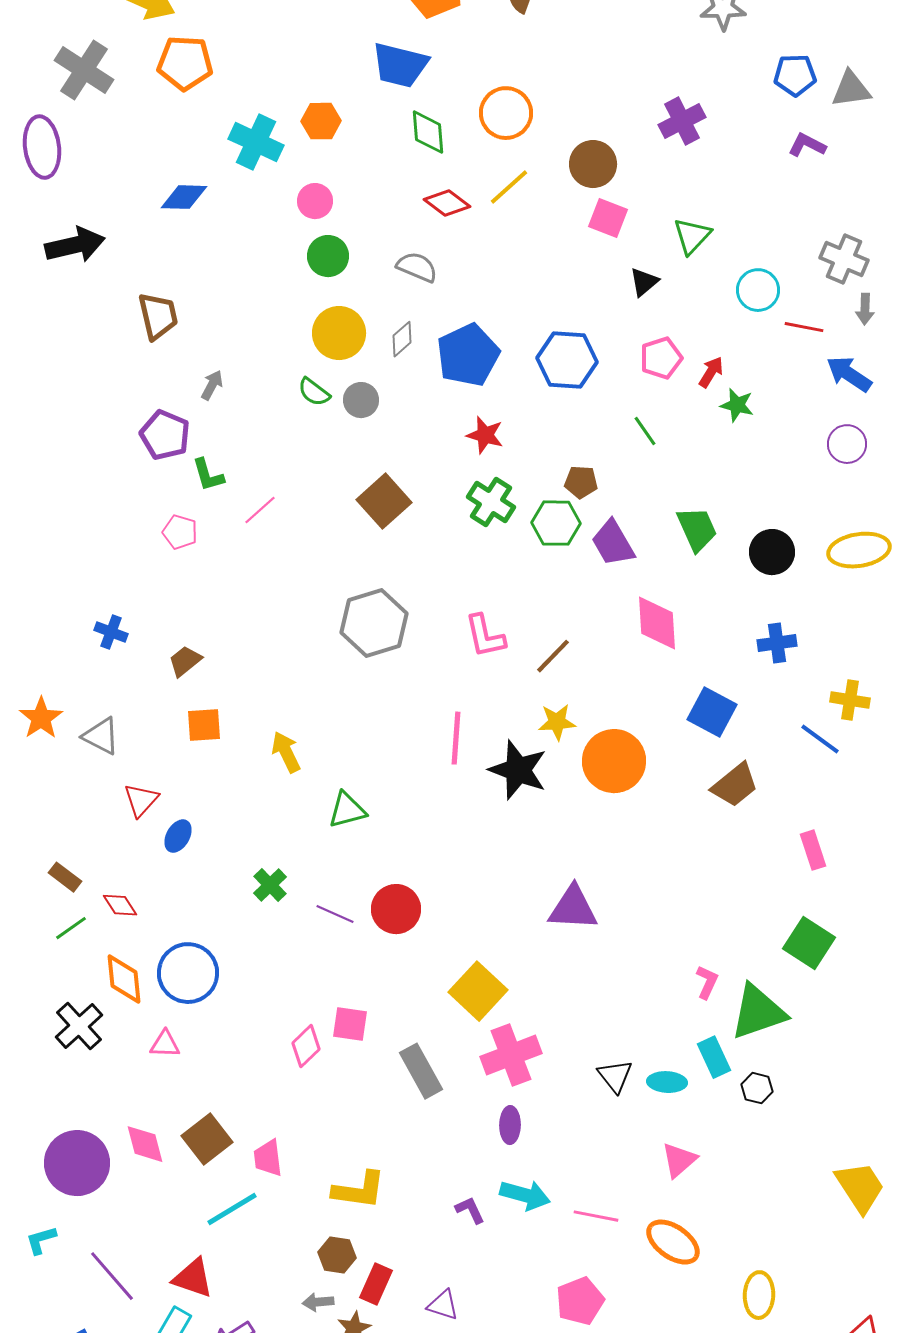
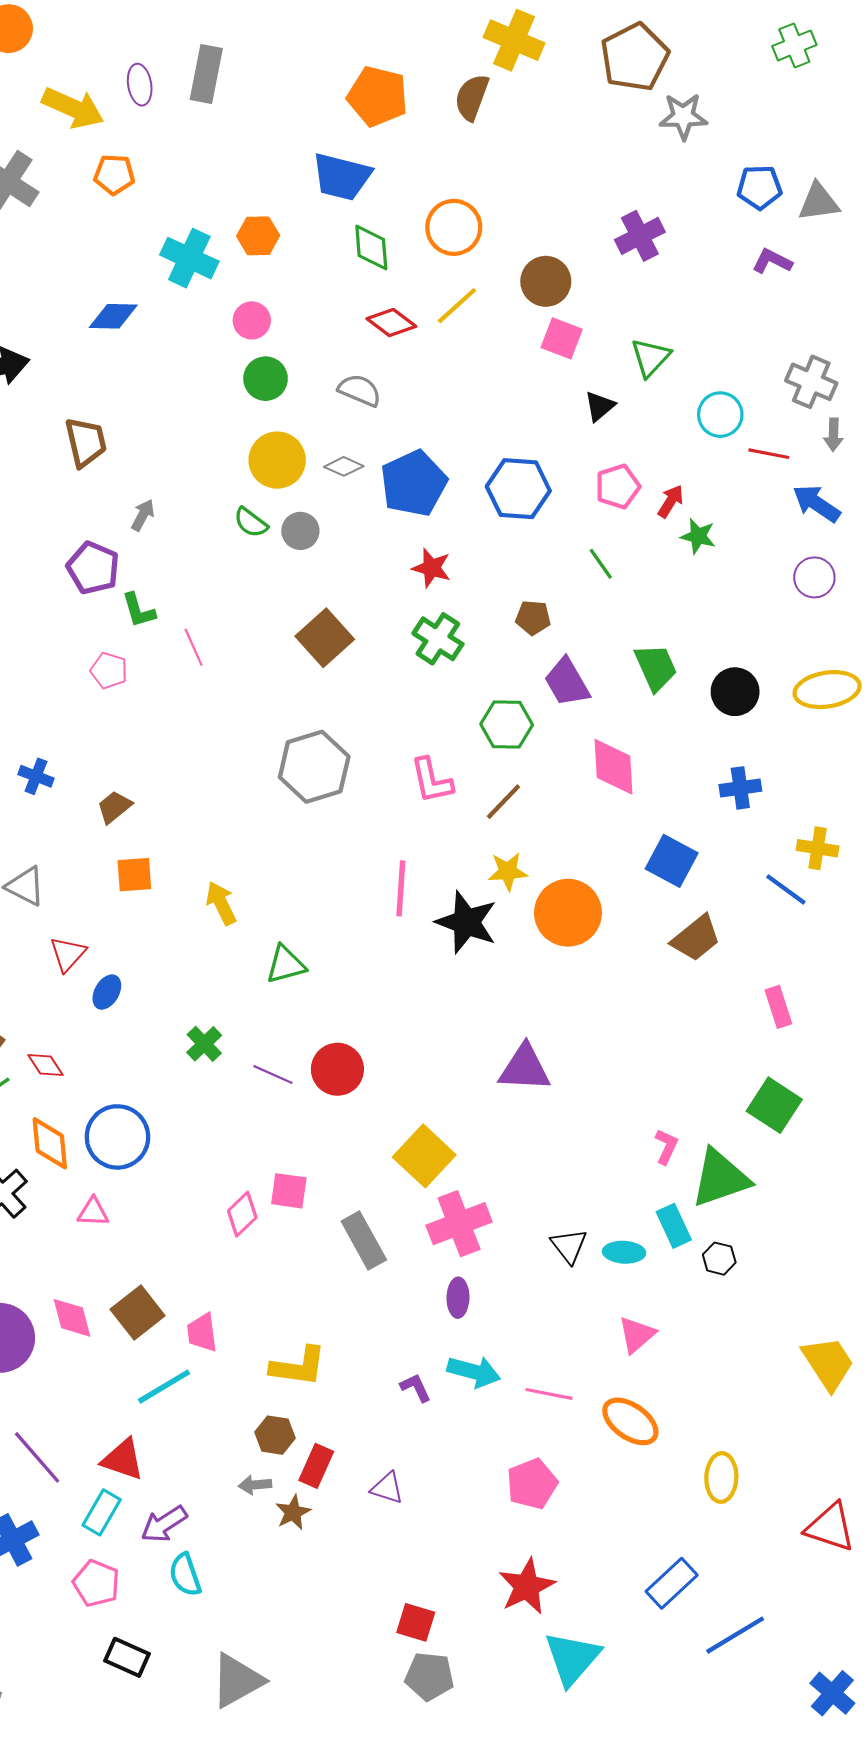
orange pentagon: (185, 63) -> (114, 175), size x0.7
gray diamond: (402, 339) -> (344, 466), turned 66
pink line: (260, 510) -> (194, 647), turned -72
green hexagon: (556, 523) -> (507, 724), moved

